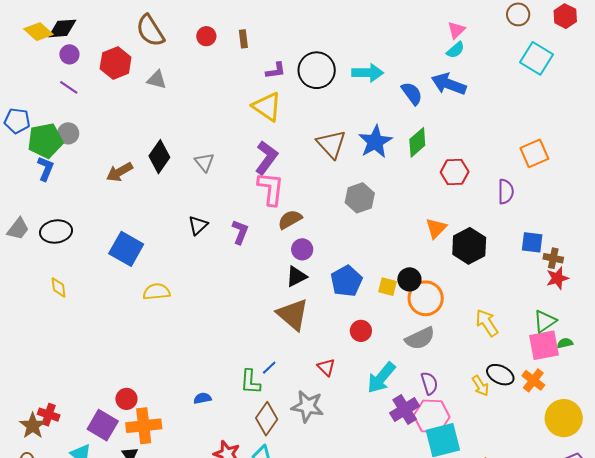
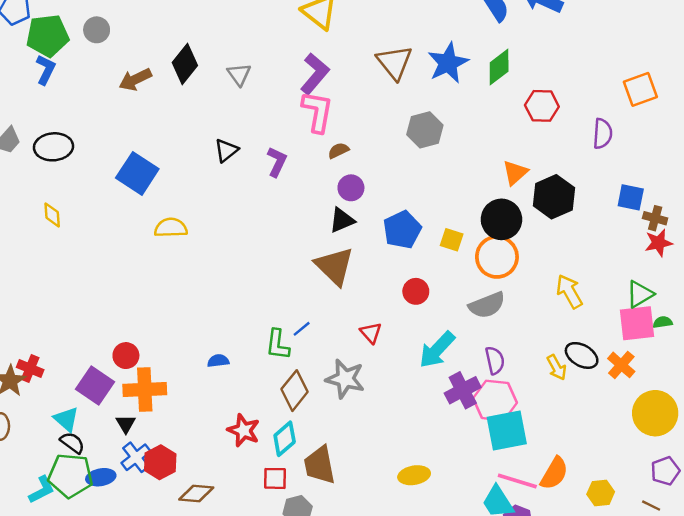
gray circle: (68, 133) -> (97, 30), moved
brown semicircle: (290, 219) -> (338, 151), size x0.7
black circle: (409, 279) -> (501, 219), moved, size x1.4

